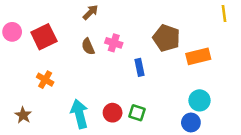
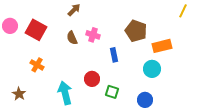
yellow line: (224, 13) -> (183, 11), turned 32
red square: (44, 37) -> (36, 30), turned -35
cyan circle: (200, 100) -> (152, 69), moved
red circle: (113, 113) -> (92, 79), moved
blue circle: (191, 122) -> (145, 100), moved

